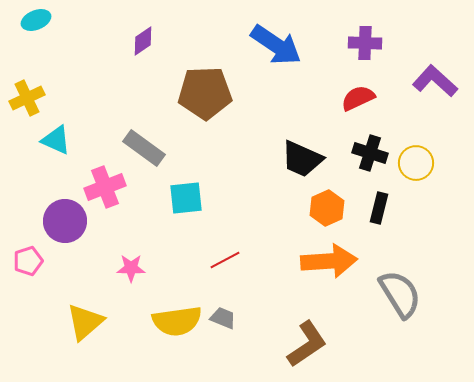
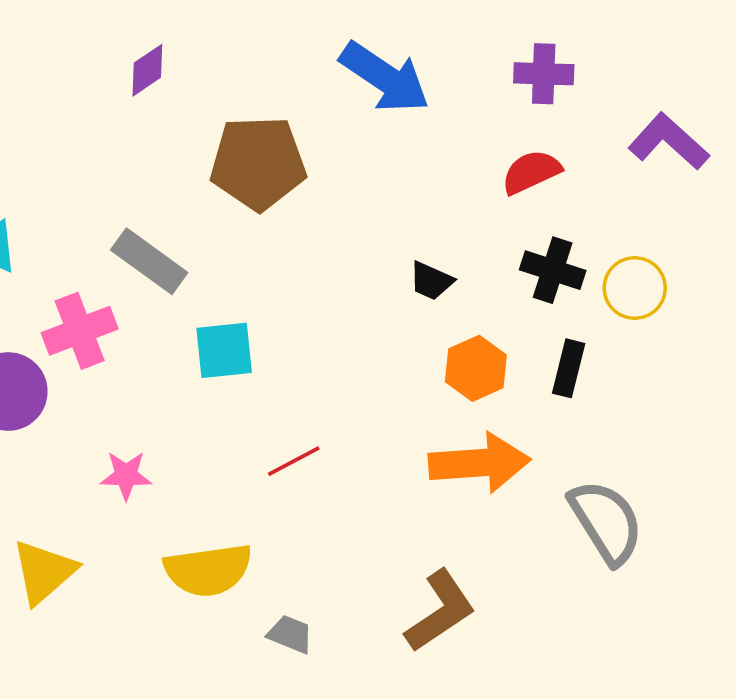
black trapezoid: (302, 159) -> (431, 281), size x0.6
gray trapezoid: (223, 318) -> (290, 634), moved

